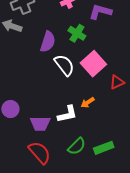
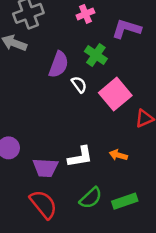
white semicircle: (64, 65) -> (79, 85), moved, size x0.6
orange arrow: (88, 102) -> (118, 155), moved, turned 48

